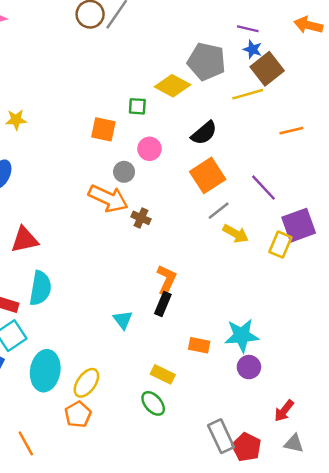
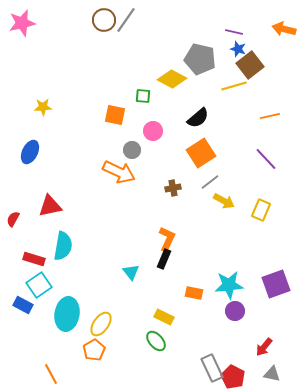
purple line: (263, 188) -> (266, 159), moved
brown cross: (141, 218) -> (173, 188), moved, turned -35
purple square: (299, 225) -> (276, 284), moved

